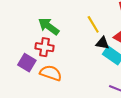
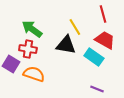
black triangle: (102, 43) -> (66, 45), moved, size x1.5

